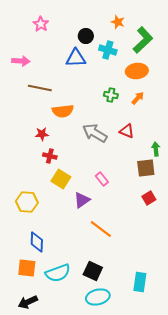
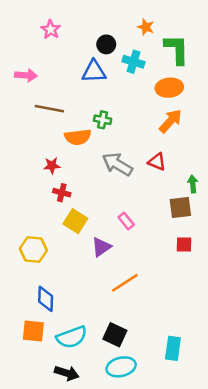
green L-shape: (143, 40) -> (177, 49), turned -48
green cross: (111, 95) -> (103, 120), moved
orange arrow: (138, 98) -> (170, 121), size x1.5
red square: (149, 198) -> (184, 245), turned 32
orange line: (101, 229) -> (125, 283), turned -70
black arrow: (28, 302) -> (67, 373), moved, turned -138

